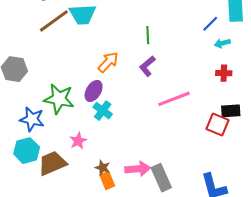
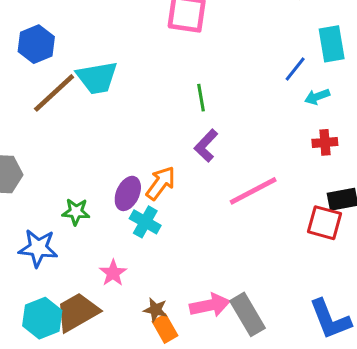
orange arrow: (108, 62) -> (161, 183), moved
green star: (59, 99) -> (76, 212), size x0.6
cyan hexagon: (27, 151) -> (42, 318), moved

